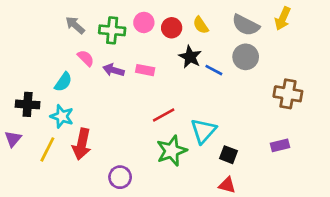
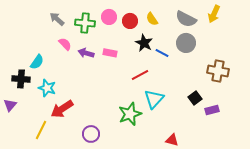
cyan semicircle: (63, 82) -> (37, 62), moved
red line: (164, 115) -> (140, 75), moved
red arrow: (82, 144) -> (62, 109), turned 45
yellow line: (47, 149) -> (41, 130), moved
black square: (228, 155) -> (195, 98), moved, turned 32

